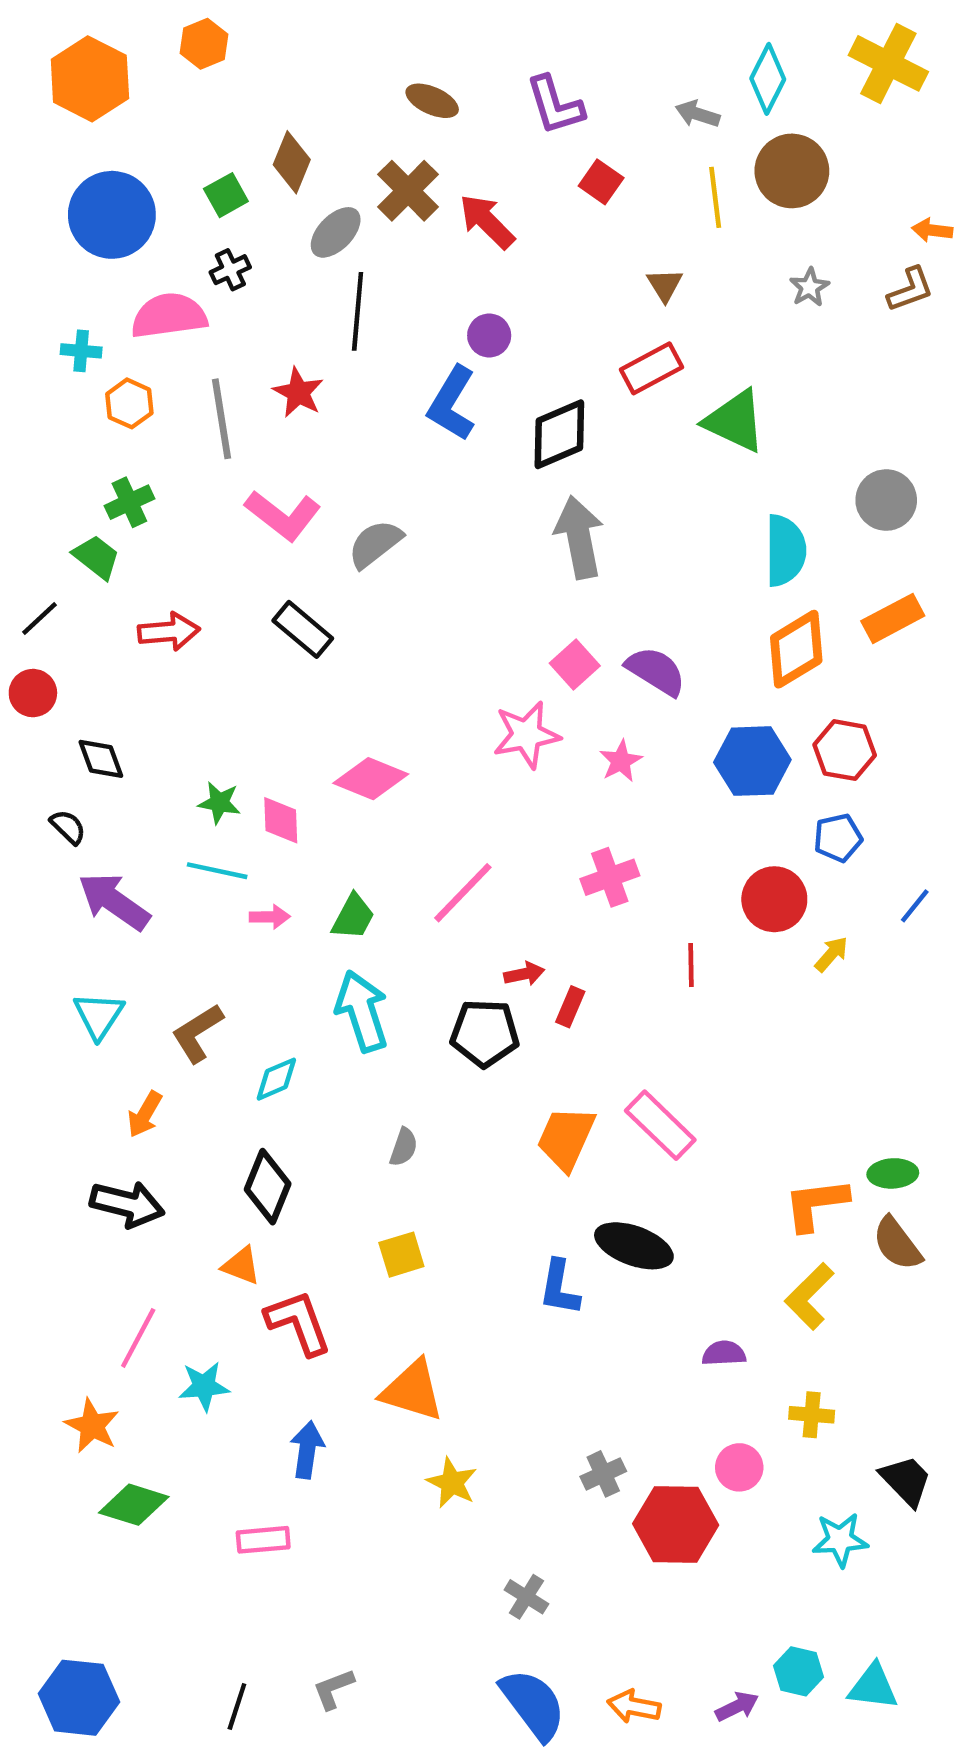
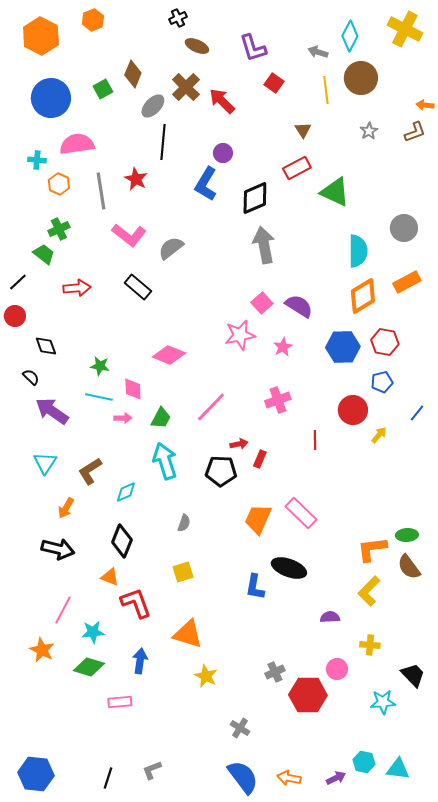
black cross: (230, 270) -> (178, 18), moved
pink diamond: (281, 820) -> (133, 389), moved
green diamond: (134, 1505) -> (89, 667), moved

